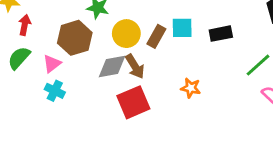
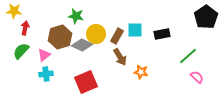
gray diamond: (112, 66) -> (82, 45), moved, turned 35
brown arrow: (135, 66) -> (120, 57), moved
cyan cross: (55, 91) -> (46, 74), turned -32
red square: (133, 102) -> (86, 82), moved

